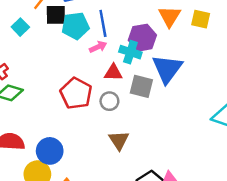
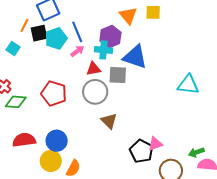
blue triangle: (167, 69) -> (135, 57), turned -36
red pentagon: (76, 93) -> (54, 94), moved
gray circle: (109, 101) -> (95, 92), size x1.6

